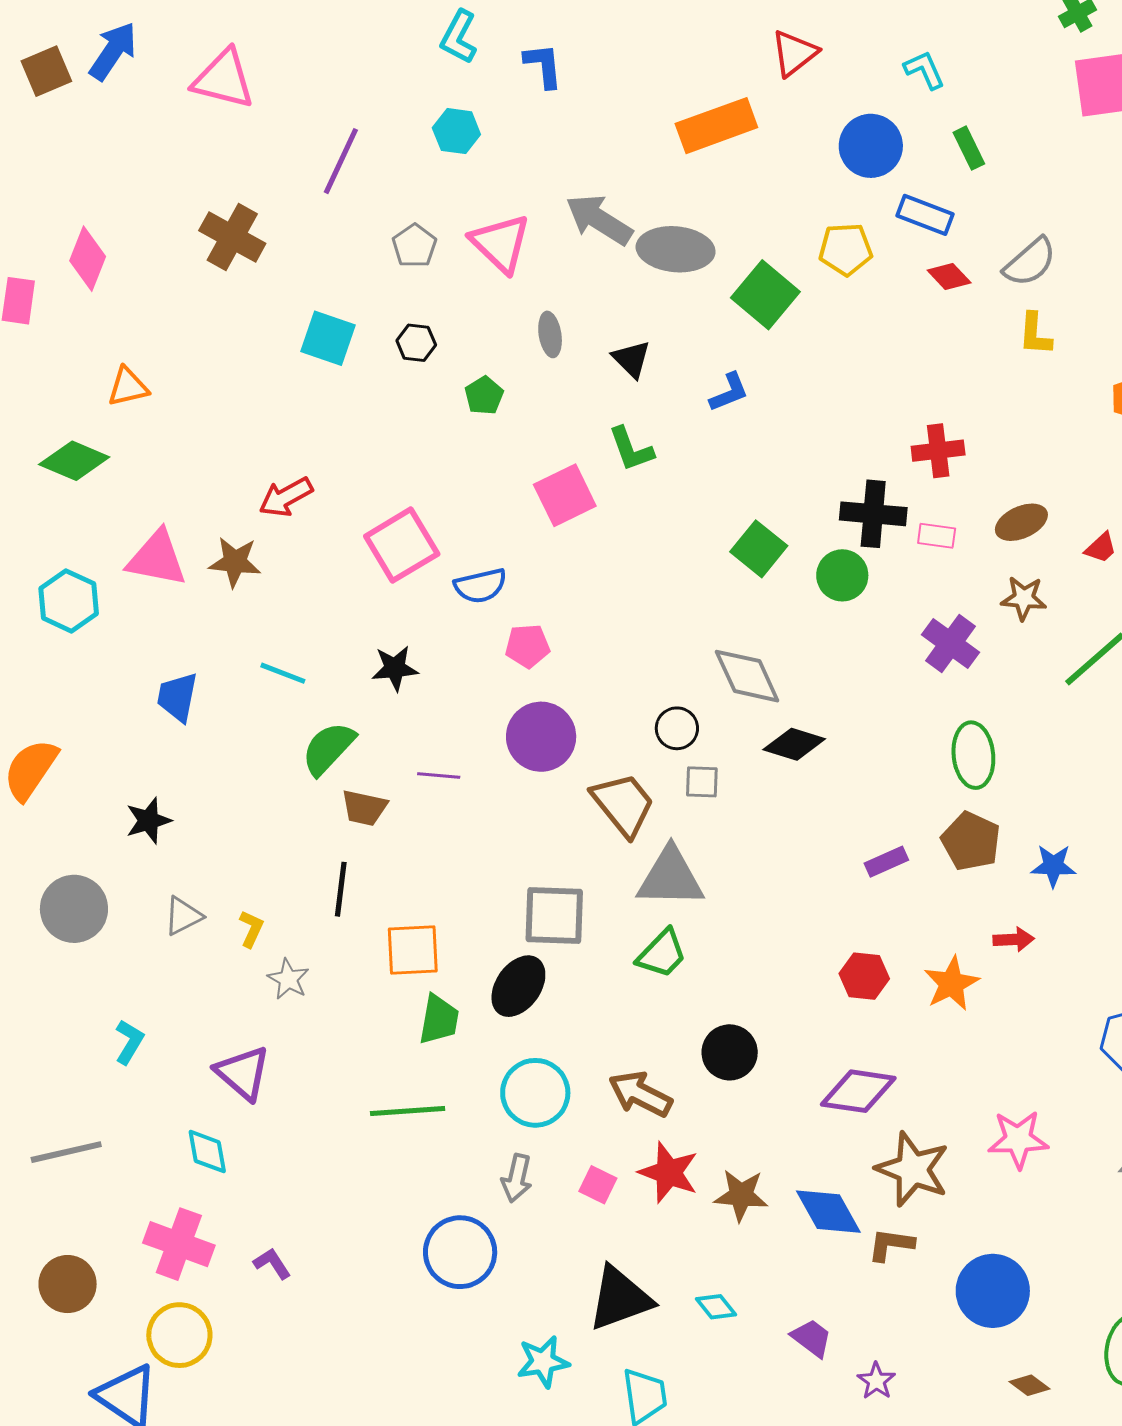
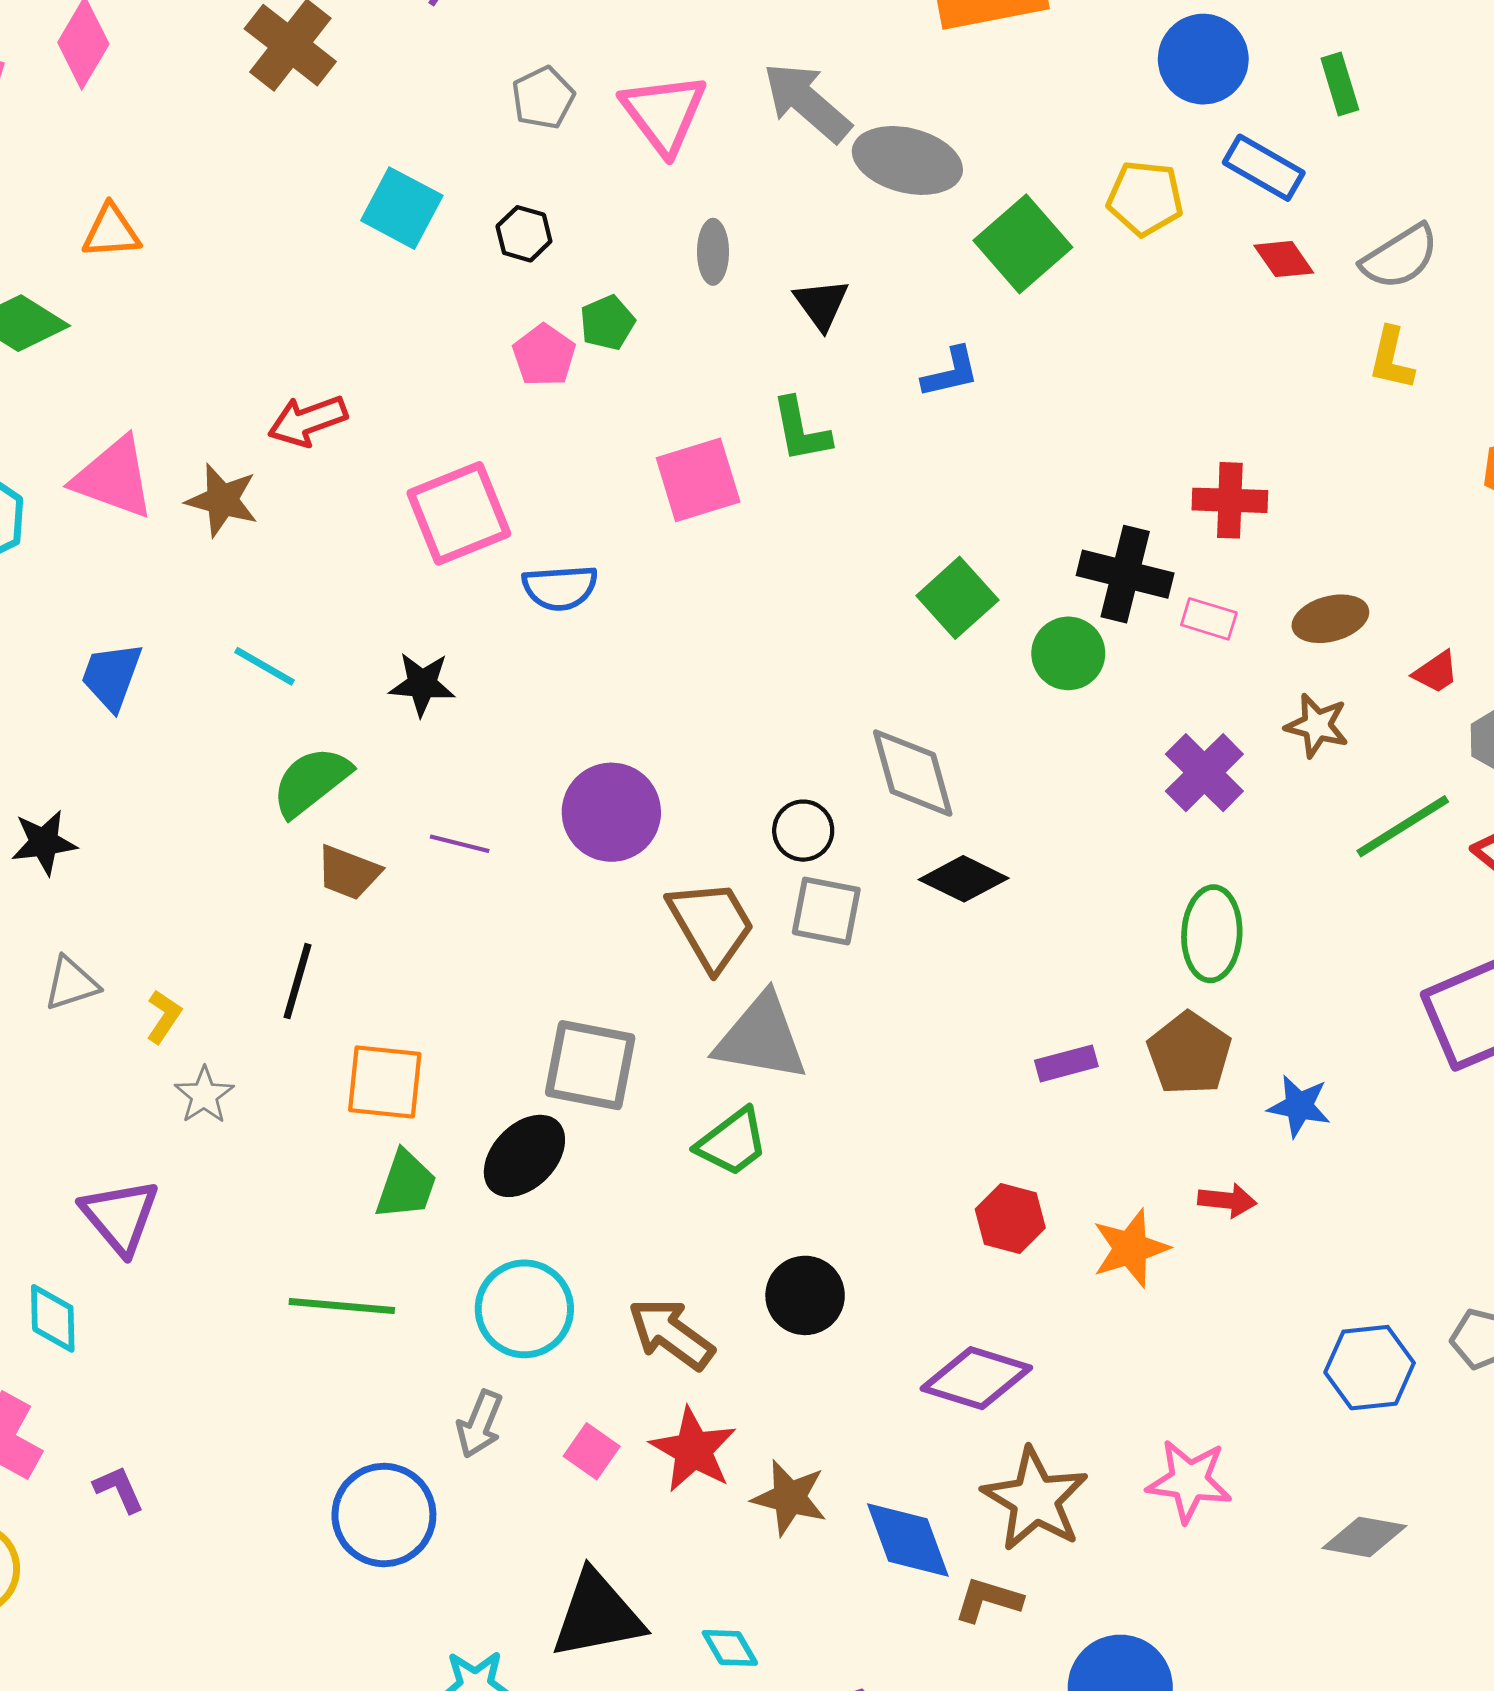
pink pentagon: (527, 646) -> (544, 355), moved, turned 30
gray square: (702, 782) -> (826, 911), size x1.4

